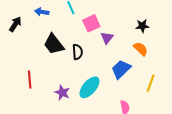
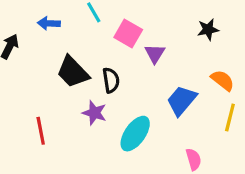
pink square: (91, 23) -> (128, 33), turned -30
orange semicircle: (141, 49) -> (223, 80), moved
purple star: (62, 93) -> (94, 113), moved

